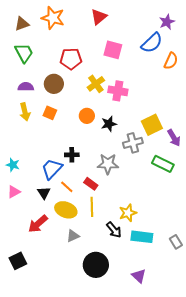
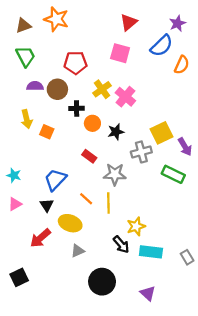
red triangle: (99, 17) -> (129, 22), moved
purple semicircle: (26, 87) -> (35, 86), moved
pink cross: (118, 91) -> (125, 97), turned 30
orange square: (50, 113) -> (47, 132), moved
black cross: (72, 155) -> (77, 108), moved
red rectangle: (91, 184) -> (89, 156), moved
orange line: (67, 187) -> (86, 199), moved
yellow line: (92, 207) -> (108, 203), moved

